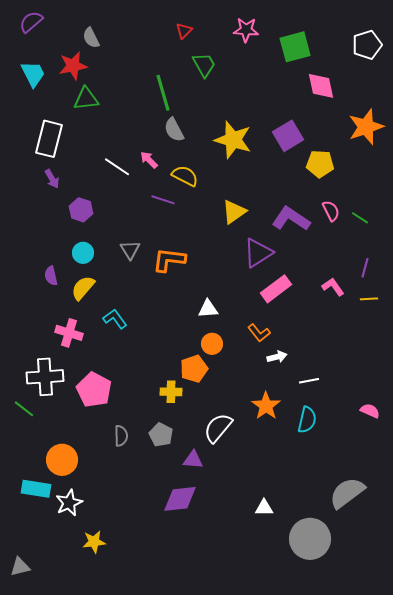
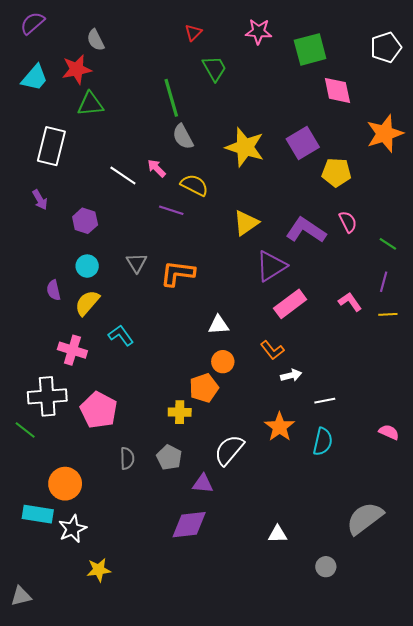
cyan trapezoid: (33, 74) -> (35, 78), turned 68
purple arrow: (52, 179) -> (40, 200), moved
green line: (360, 218) -> (388, 244), moved
gray circle: (310, 539) -> (326, 567), size x0.5

